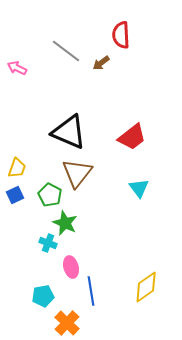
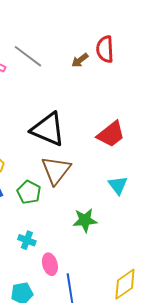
red semicircle: (121, 35) -> (105, 49), moved
gray line: (66, 51) -> (28, 56), moved
green star: (65, 223) -> (85, 220), moved, turned -30

